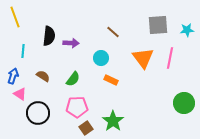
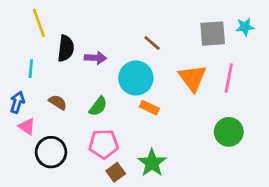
yellow line: (15, 17) -> (39, 23), moved
cyan star: (187, 30) -> (245, 27), moved
cyan circle: (101, 58) -> (136, 78), size x1.6
green circle: (184, 103) -> (229, 132), moved

